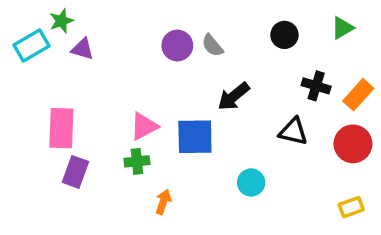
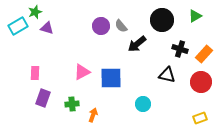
black circle: (284, 35) -> (162, 20), size x1.5
black arrow: (234, 96) -> (137, 44), moved
pink rectangle: (61, 128) -> (35, 73), size x0.6
green cross: (137, 161) -> (72, 104), moved

